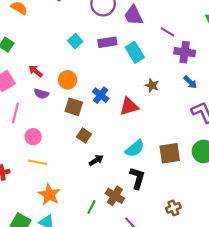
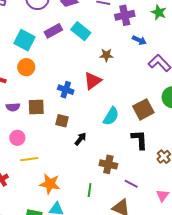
cyan square: (75, 41) -> (24, 40), size x1.5
orange circle: (68, 80) -> (26, 67), moved
purple semicircle: (41, 94) -> (13, 107), moved
blue cross: (101, 95) -> (66, 90), moved
brown square: (74, 107) -> (36, 107), moved
black L-shape: (137, 178) -> (140, 140), moved
green line: (91, 207) -> (90, 190), moved

